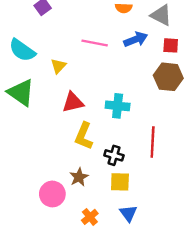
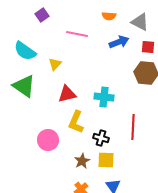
pink line: (95, 43) -> (77, 34), moved
brown star: (79, 177) -> (82, 161), moved
pink circle: (52, 194) -> (48, 140), moved

